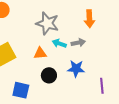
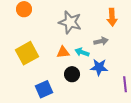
cyan arrow: (59, 43) -> (82, 52), moved
blue square: (21, 90) -> (44, 89), turned -36

